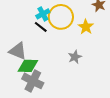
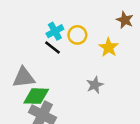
yellow circle: (61, 17) -> (77, 35), size x0.6
gray triangle: (18, 51) -> (24, 77), turned -30

